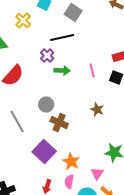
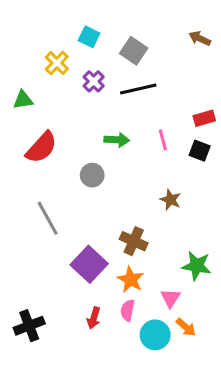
black line: (62, 38) -> (138, 89), moved
purple cross: (47, 56) -> (94, 81), moved
gray circle: (46, 104) -> (92, 175), moved
brown cross: (59, 122) -> (134, 241), moved

